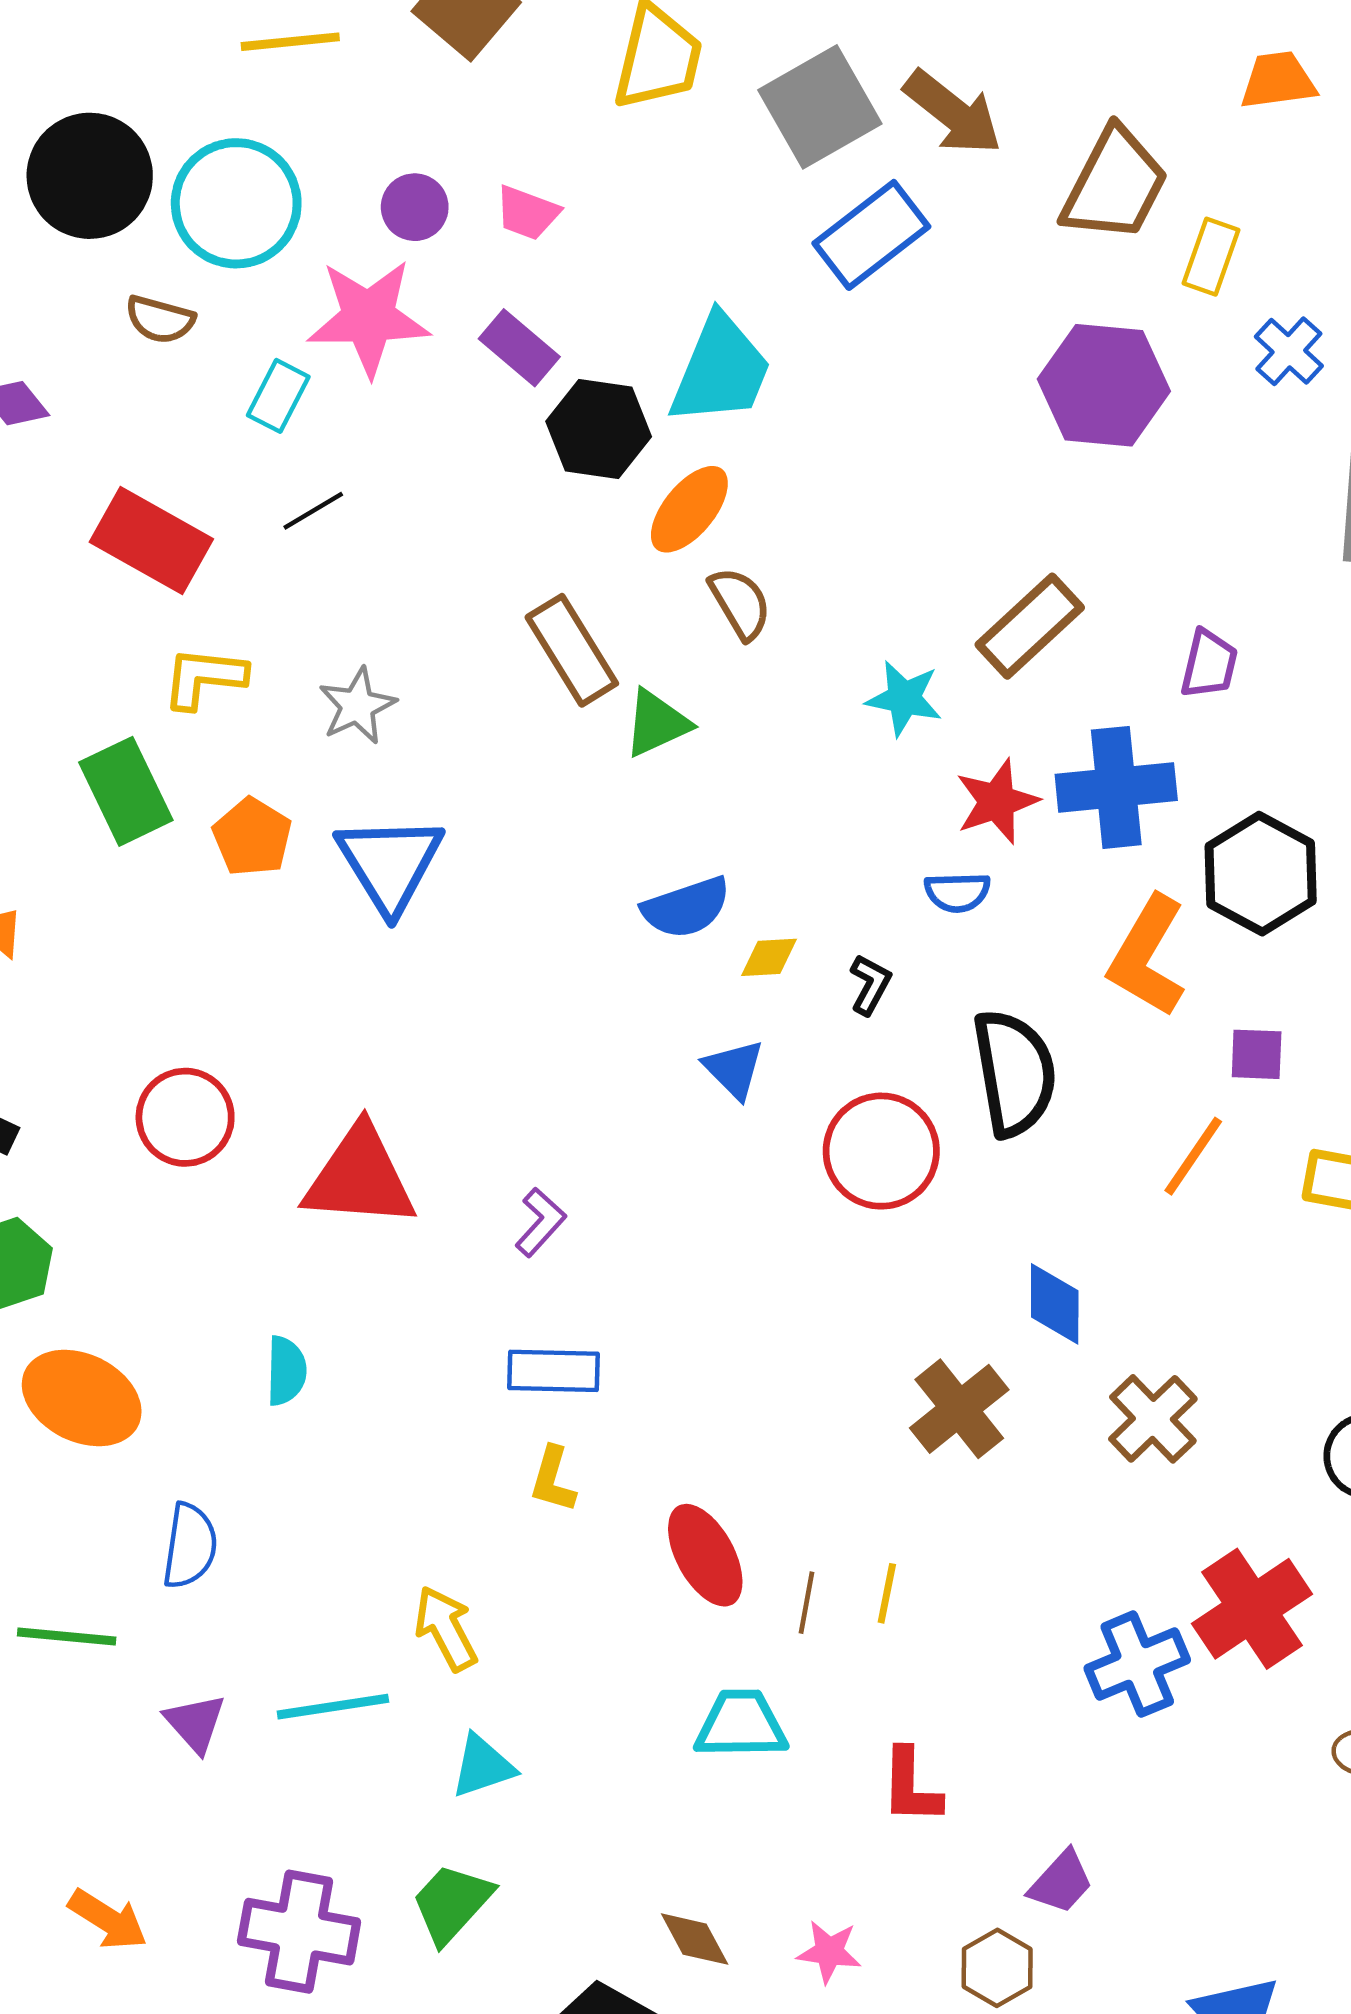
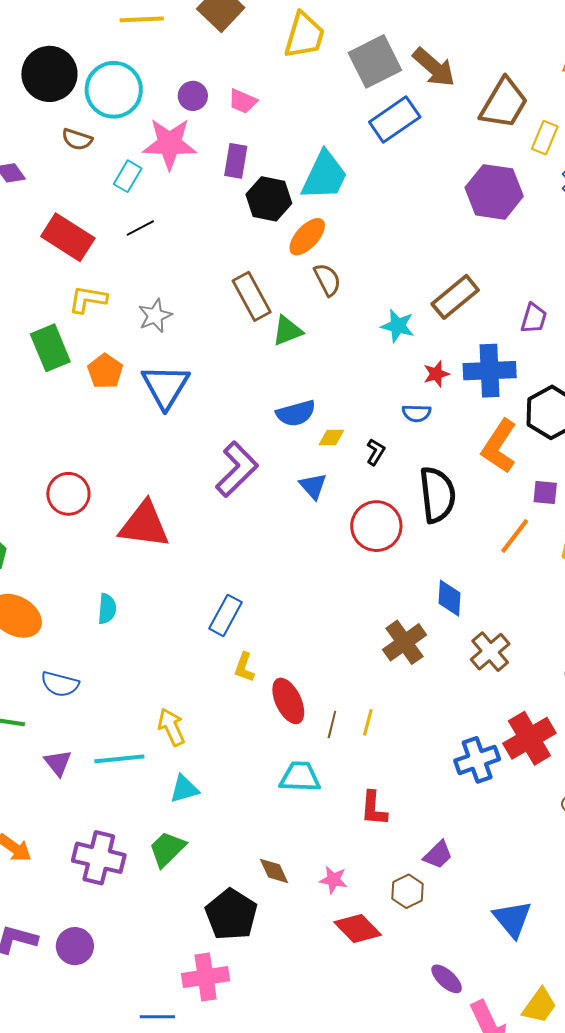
purple rectangle: (519, 348) -> (236, 161), turned 56
red star: (997, 801) -> (436, 374), size x0.7
purple L-shape: (540, 1222) -> (237, 469), moved, size x1.8
blue rectangle: (553, 1371) -> (226, 615), turned -66
yellow L-shape: (553, 1479) -> (244, 667), moved
blue semicircle: (190, 1546) -> (60, 684), turned 93

